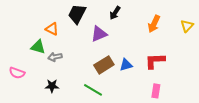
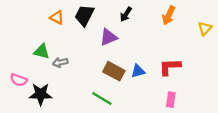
orange arrow: (154, 24) -> (169, 15), moved
orange triangle: (52, 29) -> (57, 18), moved
brown rectangle: (104, 65) -> (114, 71), turned 60
black star: (52, 86) -> (41, 94), moved, size x1.5

